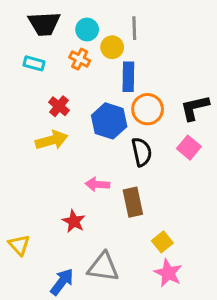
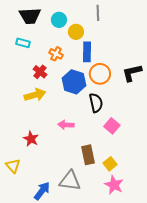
gray line: (134, 28) -> (98, 13), moved
orange cross: (80, 59) -> (56, 54), moved
pink square: (189, 148) -> (112, 126), moved
brown rectangle: (133, 202) -> (88, 155), moved
red star: (74, 221) -> (31, 139), moved

